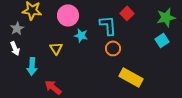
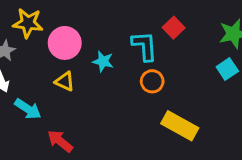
pink circle: (68, 15) -> (65, 43), moved
yellow triangle: (56, 48) -> (65, 81), turned -32
cyan arrow: (32, 66) -> (28, 109), turned -60

